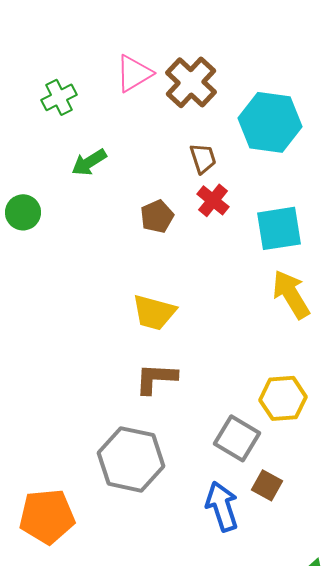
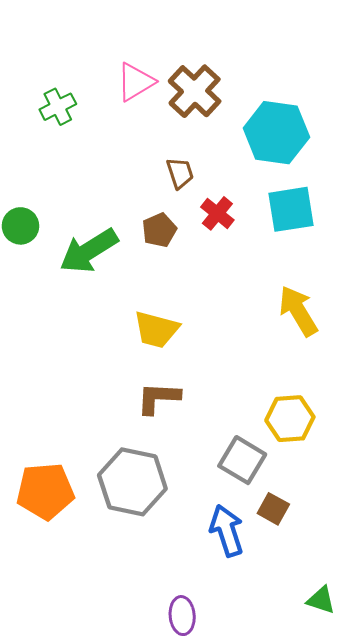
brown trapezoid: (203, 158) -> (180, 173), moved
green arrow: (89, 162) -> (89, 251), moved, size x1.6
cyan square: (279, 228) -> (291, 209), moved
orange pentagon: (47, 516) -> (45, 491), moved

